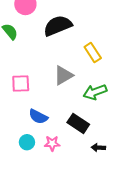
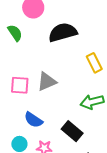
gray triangle: (63, 75) -> (47, 81), moved

